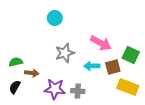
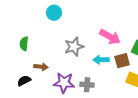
cyan circle: (55, 18) -> (54, 13), moved
green semicircle: (16, 62) -> (24, 44), moved, turned -72
black semicircle: (15, 87) -> (24, 81), turned 32

